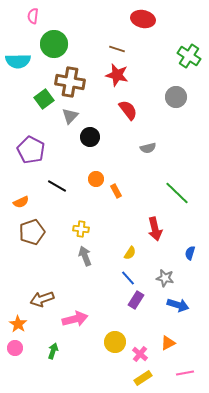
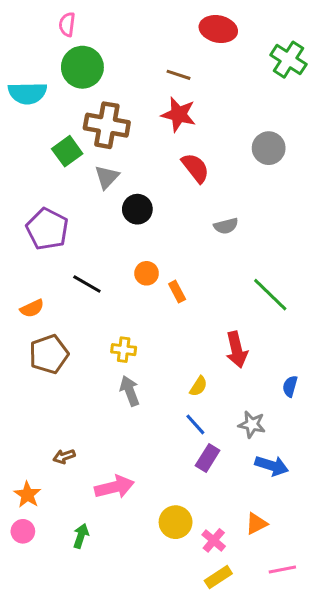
pink semicircle: (33, 16) -> (67, 24), moved
green cross: (189, 56) -> (289, 60), moved
brown arrow: (42, 299) -> (64, 456), size x0.6

